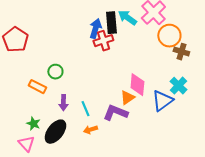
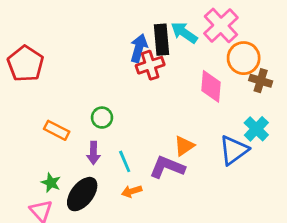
green circle: (55, 72) -> (102, 118), moved
pink diamond: (137, 85) -> (211, 86), moved

